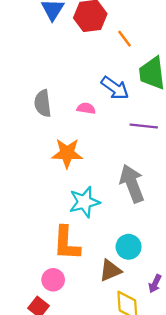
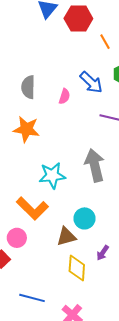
pink semicircle: (86, 108) -> (64, 96), turned 91
orange star: (67, 153) -> (26, 129), moved
orange L-shape: (66, 243) -> (32, 208), turned -56

